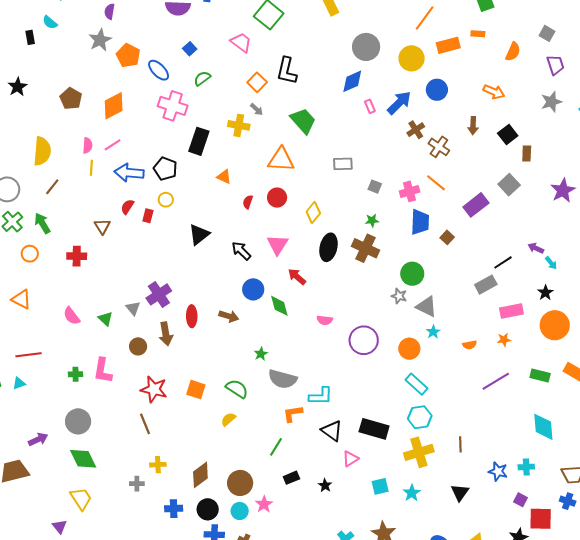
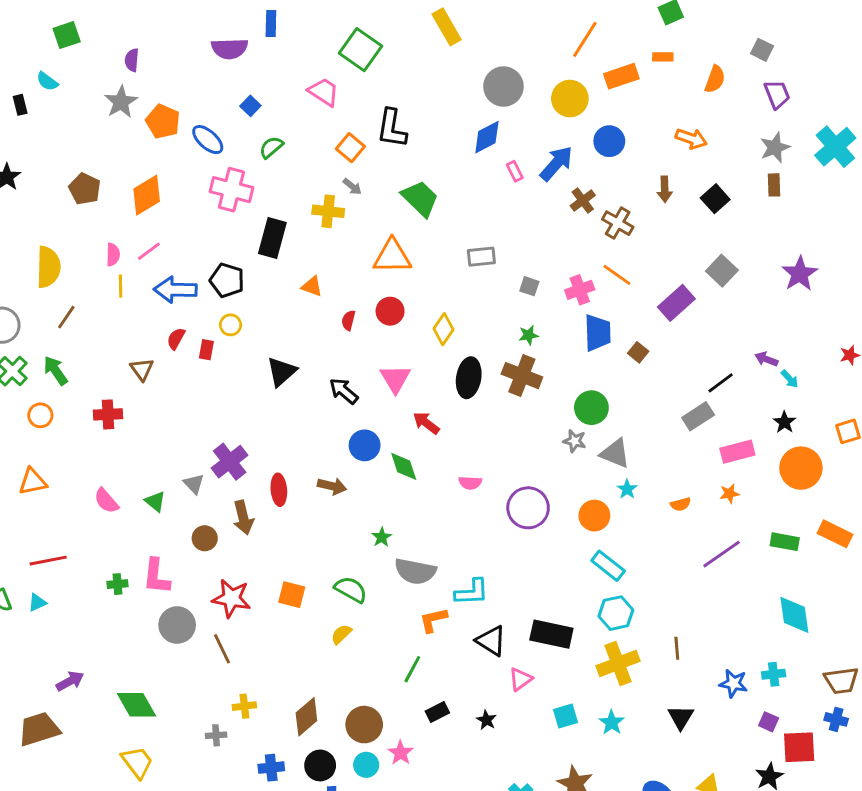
brown rectangle: (527, 154) -> (774, 185), moved
orange triangle: (21, 299) -> (33, 482), turned -35
gray circle: (78, 421) -> (177, 625), moved

